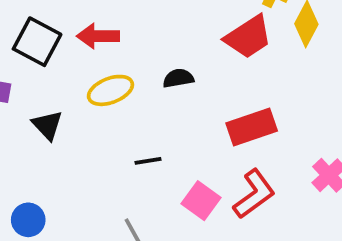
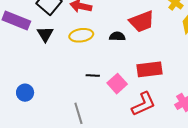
red trapezoid: (248, 37) -> (142, 21), moved
black triangle: (47, 125) -> (45, 34), moved
pink square: (201, 201) -> (117, 84), moved

